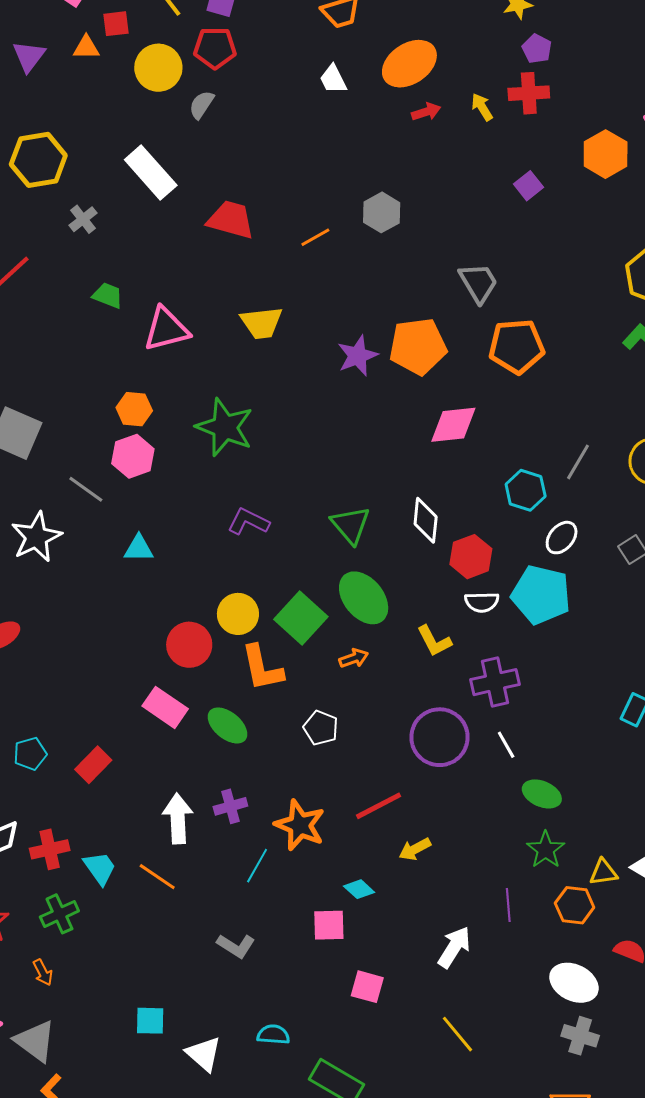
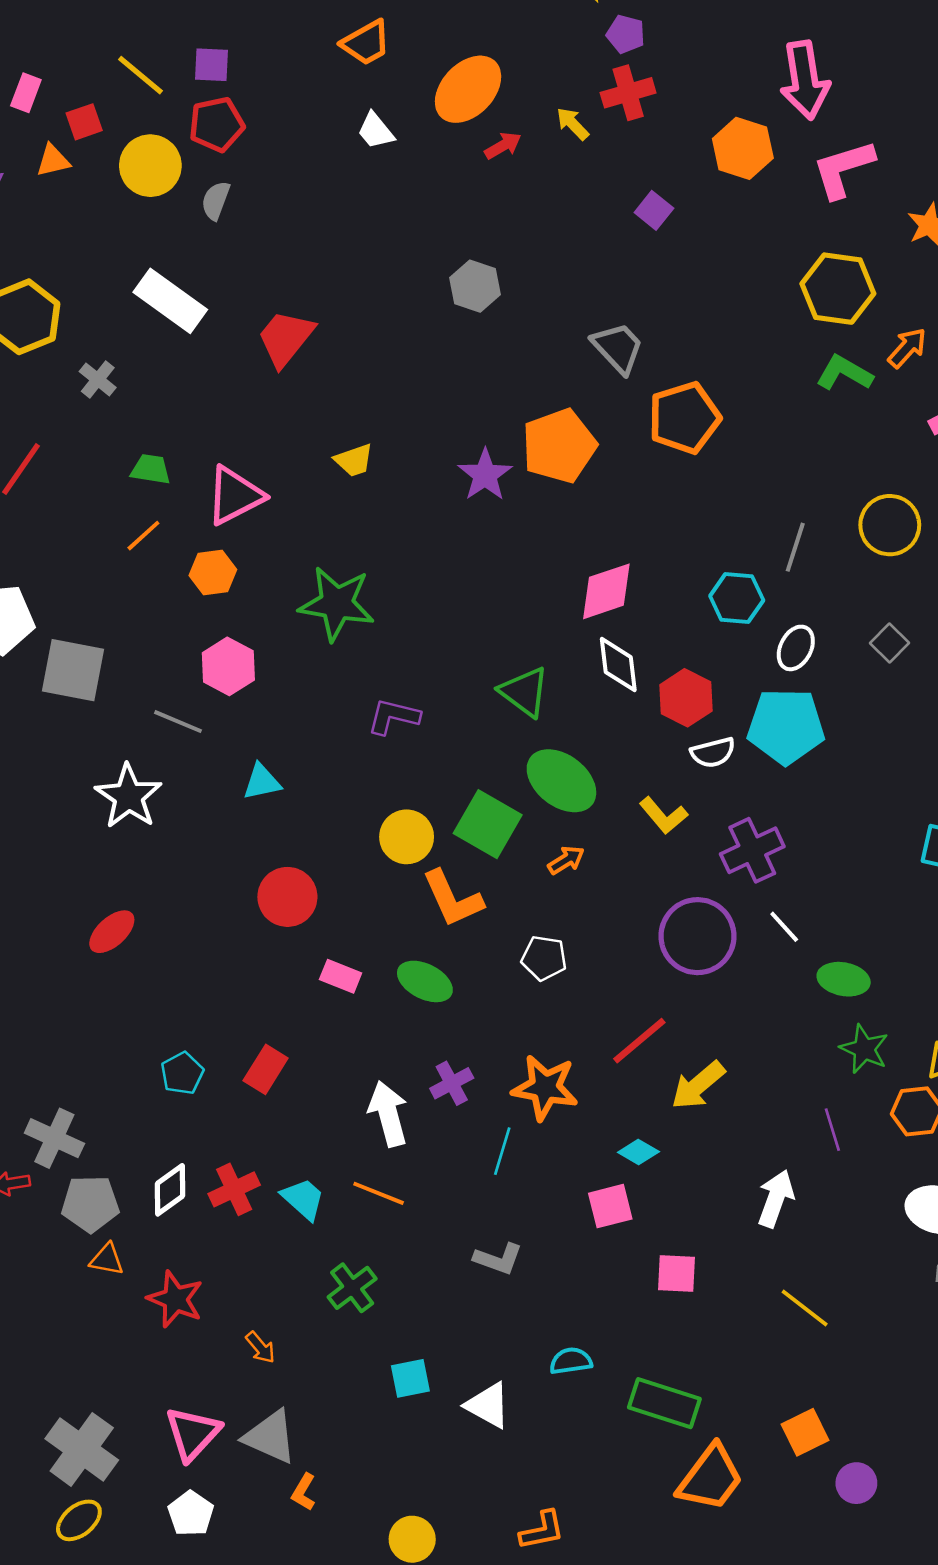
red trapezoid: (231, 220) -> (286, 338), turned -54
orange line: (315, 237) -> (143, 536), moved
yellow trapezoid: (262, 323) -> (354, 460), size x0.7
orange hexagon: (134, 409) -> (213, 572), moved
pink diamond: (453, 425) -> (606, 591), moved
red circle: (189, 645) -> (287, 897), moved
pink rectangle: (165, 707) -> (341, 976), size x0.7
yellow arrow: (415, 849) -> (698, 1085), size x1.4
green cross: (59, 914) -> (352, 1288), moved

